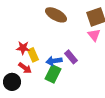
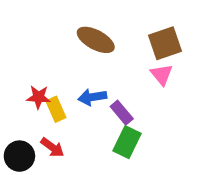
blue arrow: (54, 61) -> (92, 97), moved
red arrow: (25, 68) -> (52, 147), moved
green rectangle: (53, 74) -> (127, 142), moved

